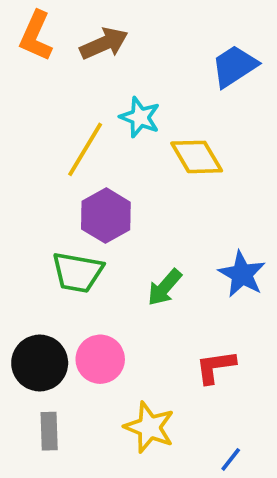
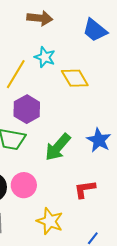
brown arrow: (104, 43) -> (40, 18), moved, turned 30
blue trapezoid: (234, 66) -> (95, 30), turned -108
green arrow: (164, 287) -> (58, 147), size x1.4

